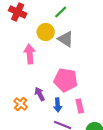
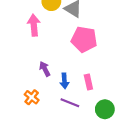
pink pentagon: (66, 80) -> (84, 39), moved
orange cross: (21, 104) -> (32, 97), moved

